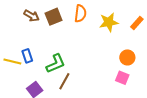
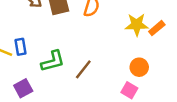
yellow star: (109, 22) -> (137, 25), moved
brown line: (64, 81) -> (83, 69), moved

